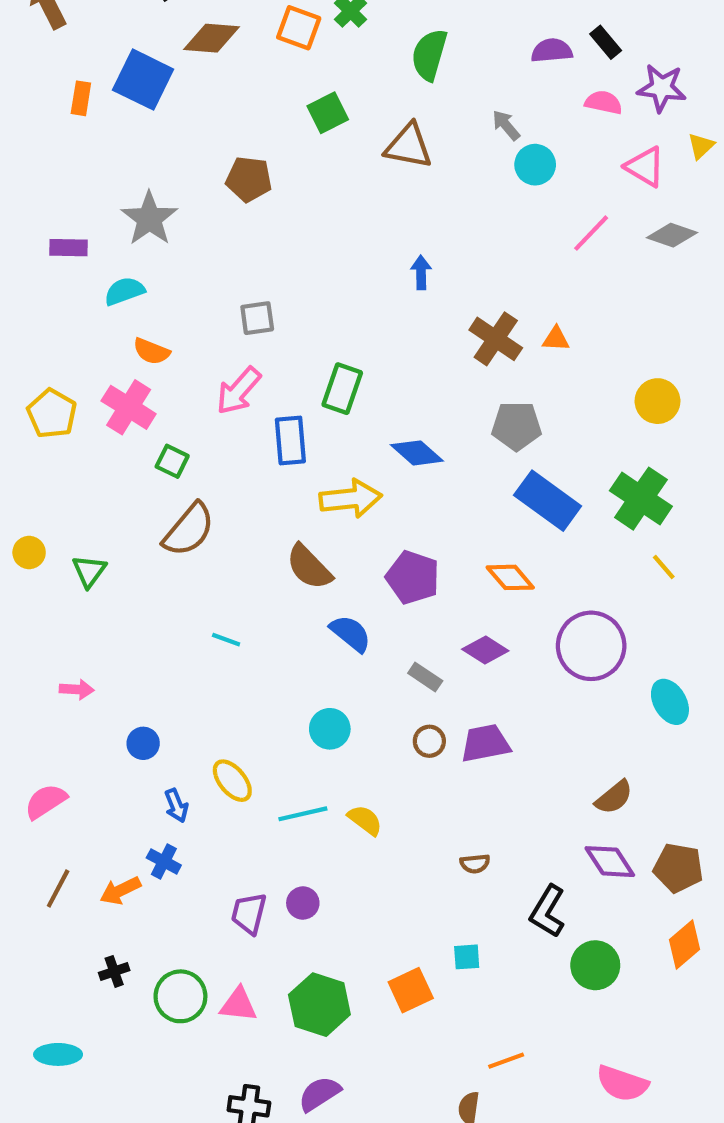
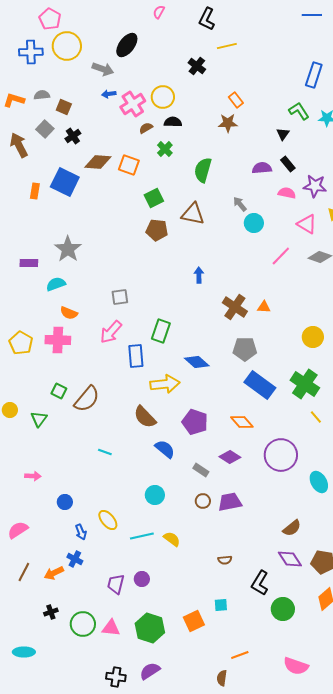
orange square: (299, 28) -> (129, 165), moved
brown pentagon: (249, 179) -> (157, 230), moved
pink cross: (129, 407) -> (58, 340), turned -30
green square: (172, 461) -> (59, 391), moved

